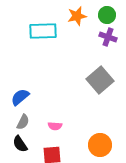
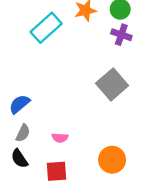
cyan rectangle: (43, 31) -> (46, 28), turned -40

